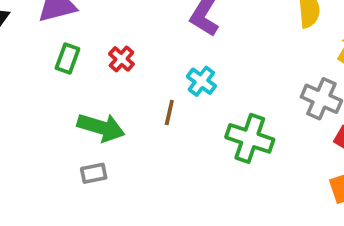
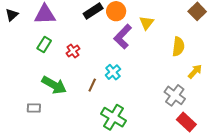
green cross: (250, 138) -> (114, 117), moved
gray rectangle: (94, 173) -> (34, 108), moved

